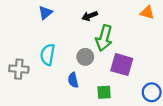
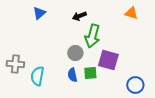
cyan semicircle: (48, 55) -> (37, 76), moved
blue semicircle: (73, 80) -> (72, 75), moved
green square: (104, 92) -> (90, 73), moved

